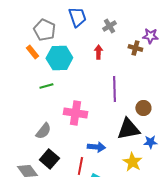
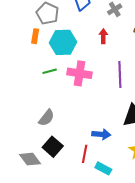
orange rectangle: (32, 52) -> (35, 36), turned 48
pink cross: (75, 113) -> (80, 73), moved

